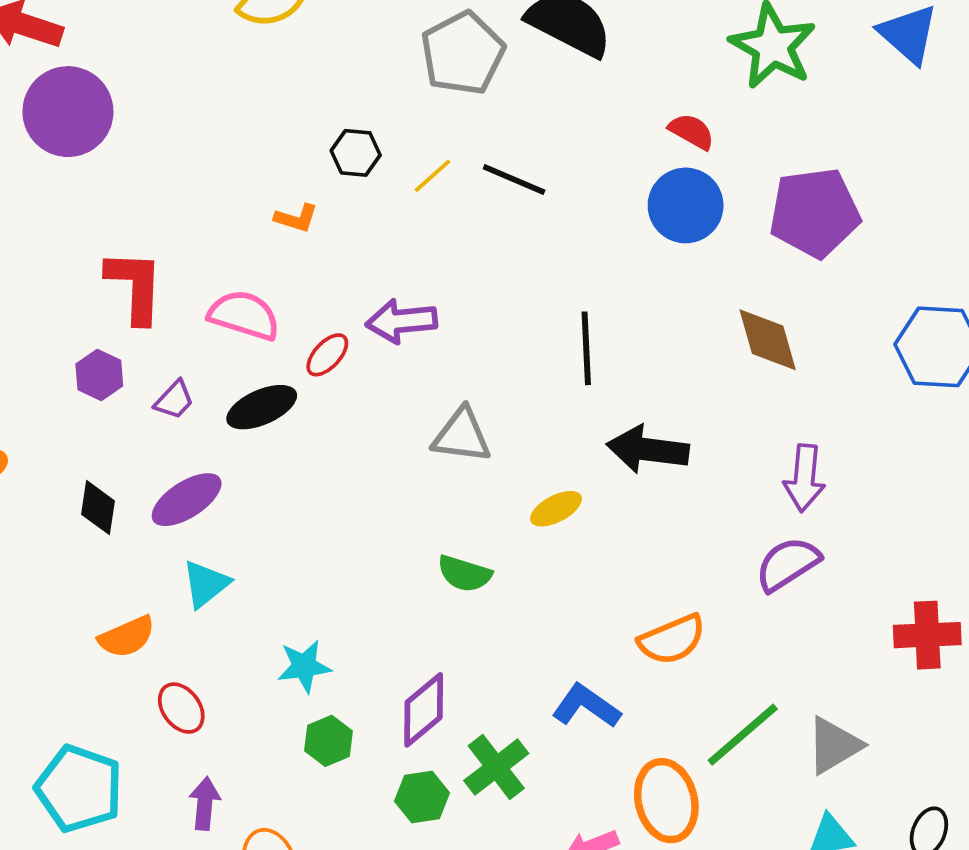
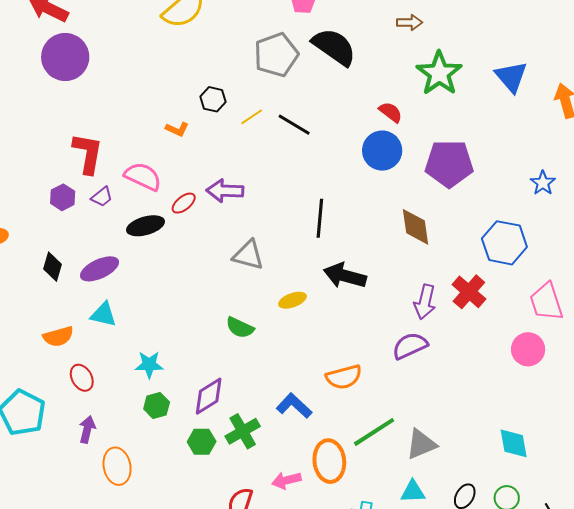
purple trapezoid: (174, 400) -> (102, 197), moved
cyan triangle: (206, 584) -> (103, 314), turned 44
red cross: (927, 635) -> (469, 292), moved, turned 36

